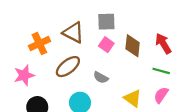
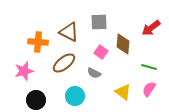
orange cross: (39, 44) -> (38, 42), turned 30
red arrow: (163, 44) -> (151, 28), moved, turned -96
pink square: (106, 45) -> (101, 52), moved

